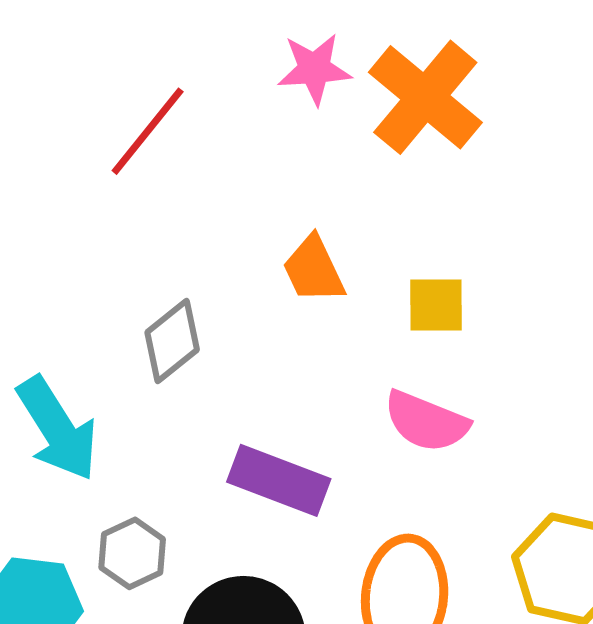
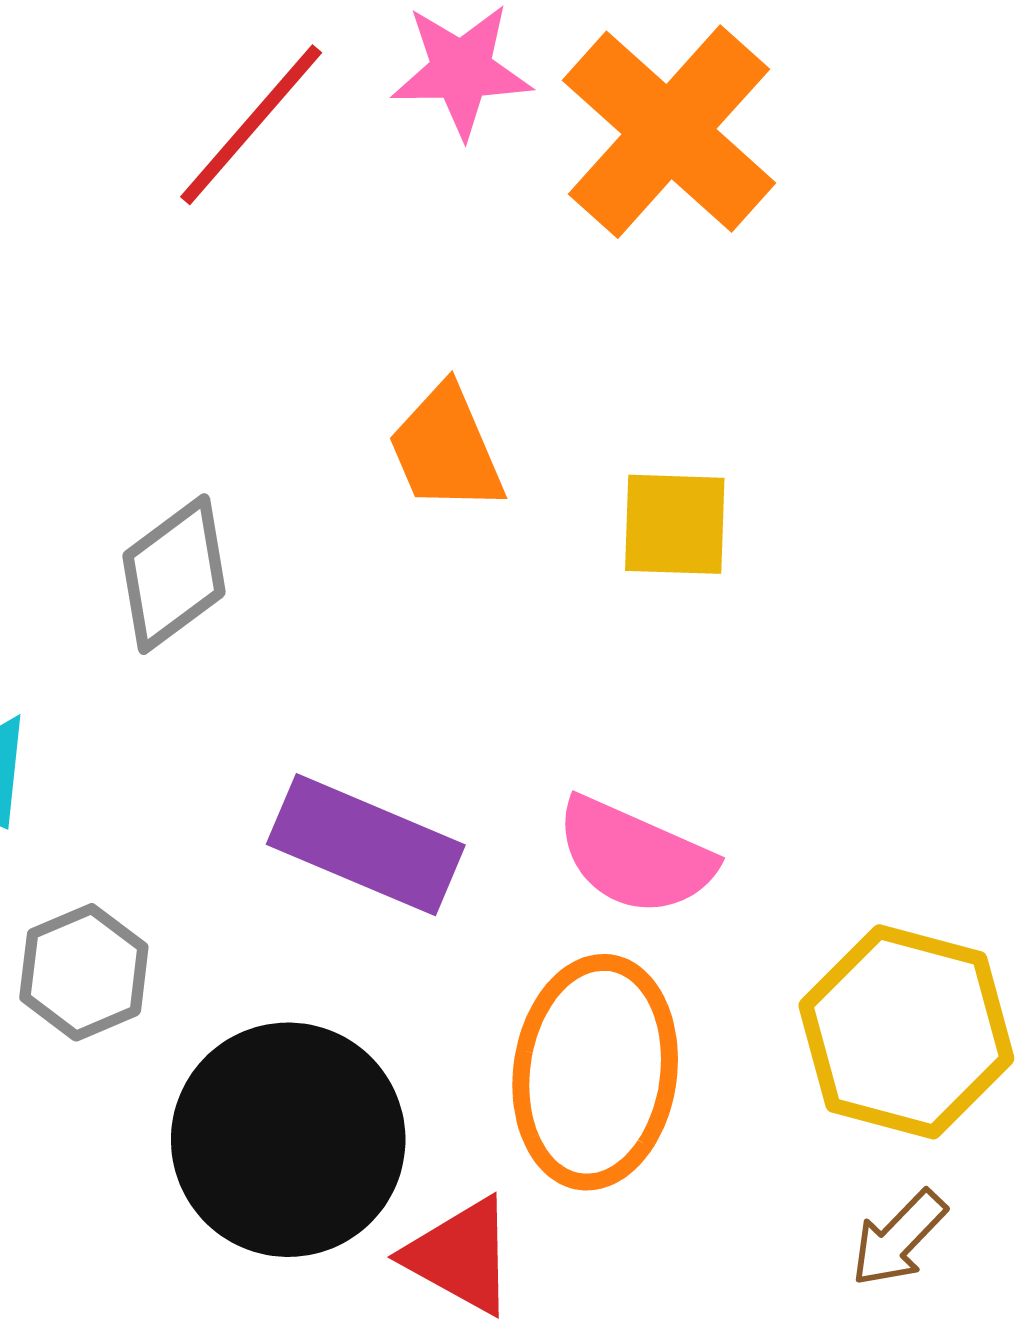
red line: (148, 131) -> (251, 125), moved
pink semicircle: (426, 422) -> (635, 856), moved

